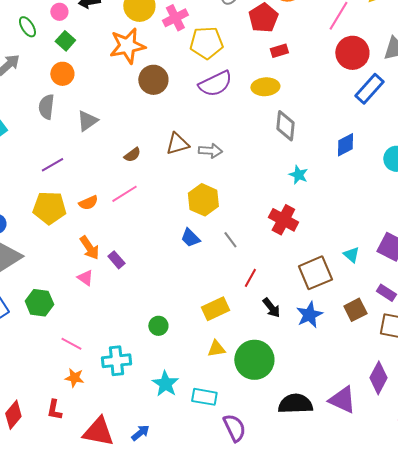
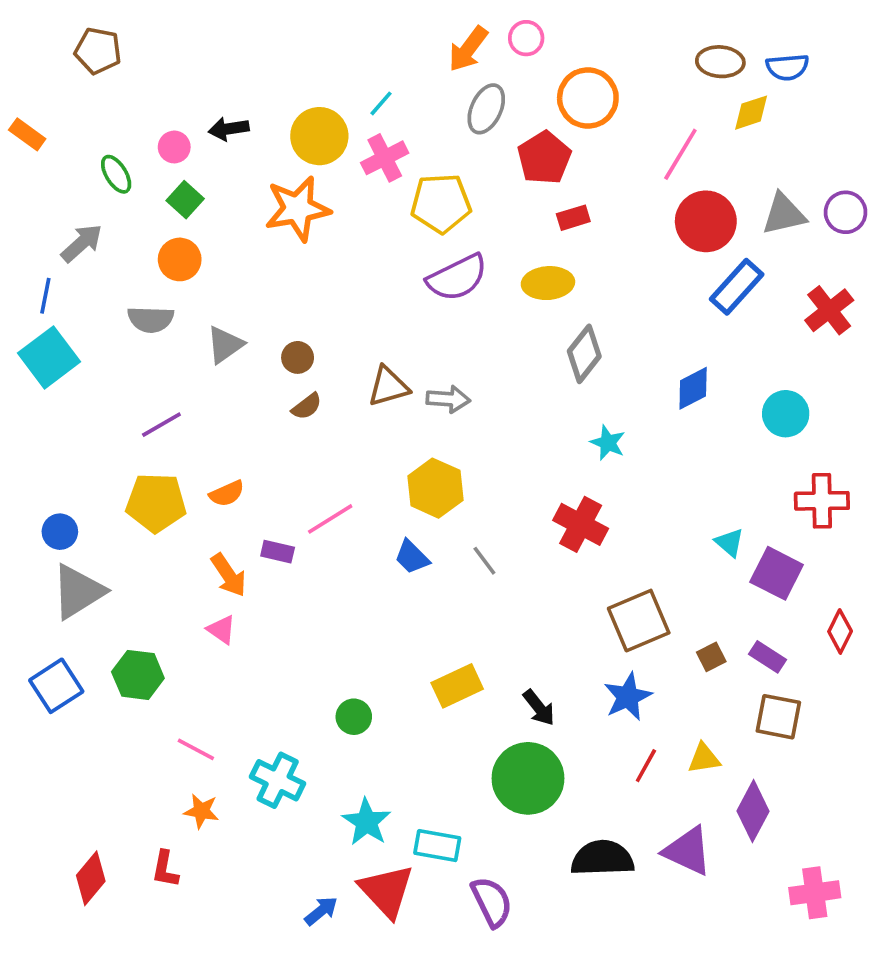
brown circle: (153, 80) -> (298, 357), moved, size x0.6
gray semicircle: (46, 107) -> (151, 319), turned -95
gray diamond: (285, 126) -> (584, 354), turned 32
pink line: (124, 194) -> (330, 519), moved
cyan triangle: (351, 255) -> (729, 543), moved
purple rectangle: (116, 260) -> (278, 552), moved, turned -36
red line: (250, 278) -> (646, 766), moved
black arrow: (271, 308) -> (539, 708), moved
brown square: (355, 310) -> (711, 657), moved, size x0.7
yellow triangle: (216, 349) -> (704, 758), moved
cyan cross: (116, 361) -> (278, 780), turned 32
red triangle: (98, 432) -> (386, 891), moved, turned 36

